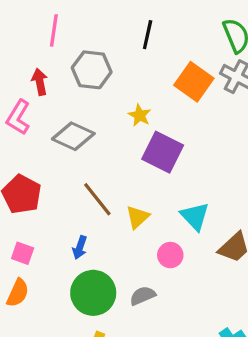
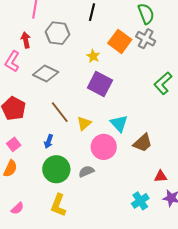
yellow star: (140, 115) -> (93, 56), moved
pink square: (23, 253) -> (14, 144), turned 32
pink circle: (170, 255) -> (104, 147), size x1.6

